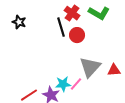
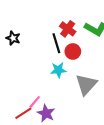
cyan star: (63, 84) -> (58, 70), moved
pink line: (76, 84) -> (35, 102), moved

